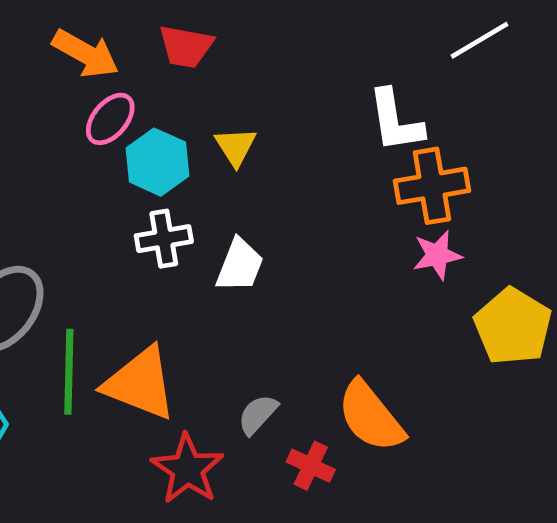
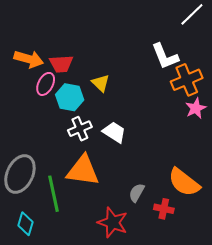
red trapezoid: (186, 46) -> (61, 64), moved
white trapezoid: (240, 265) -> (114, 132), turned -65
orange triangle: (140, 383) -> (83, 171), moved

